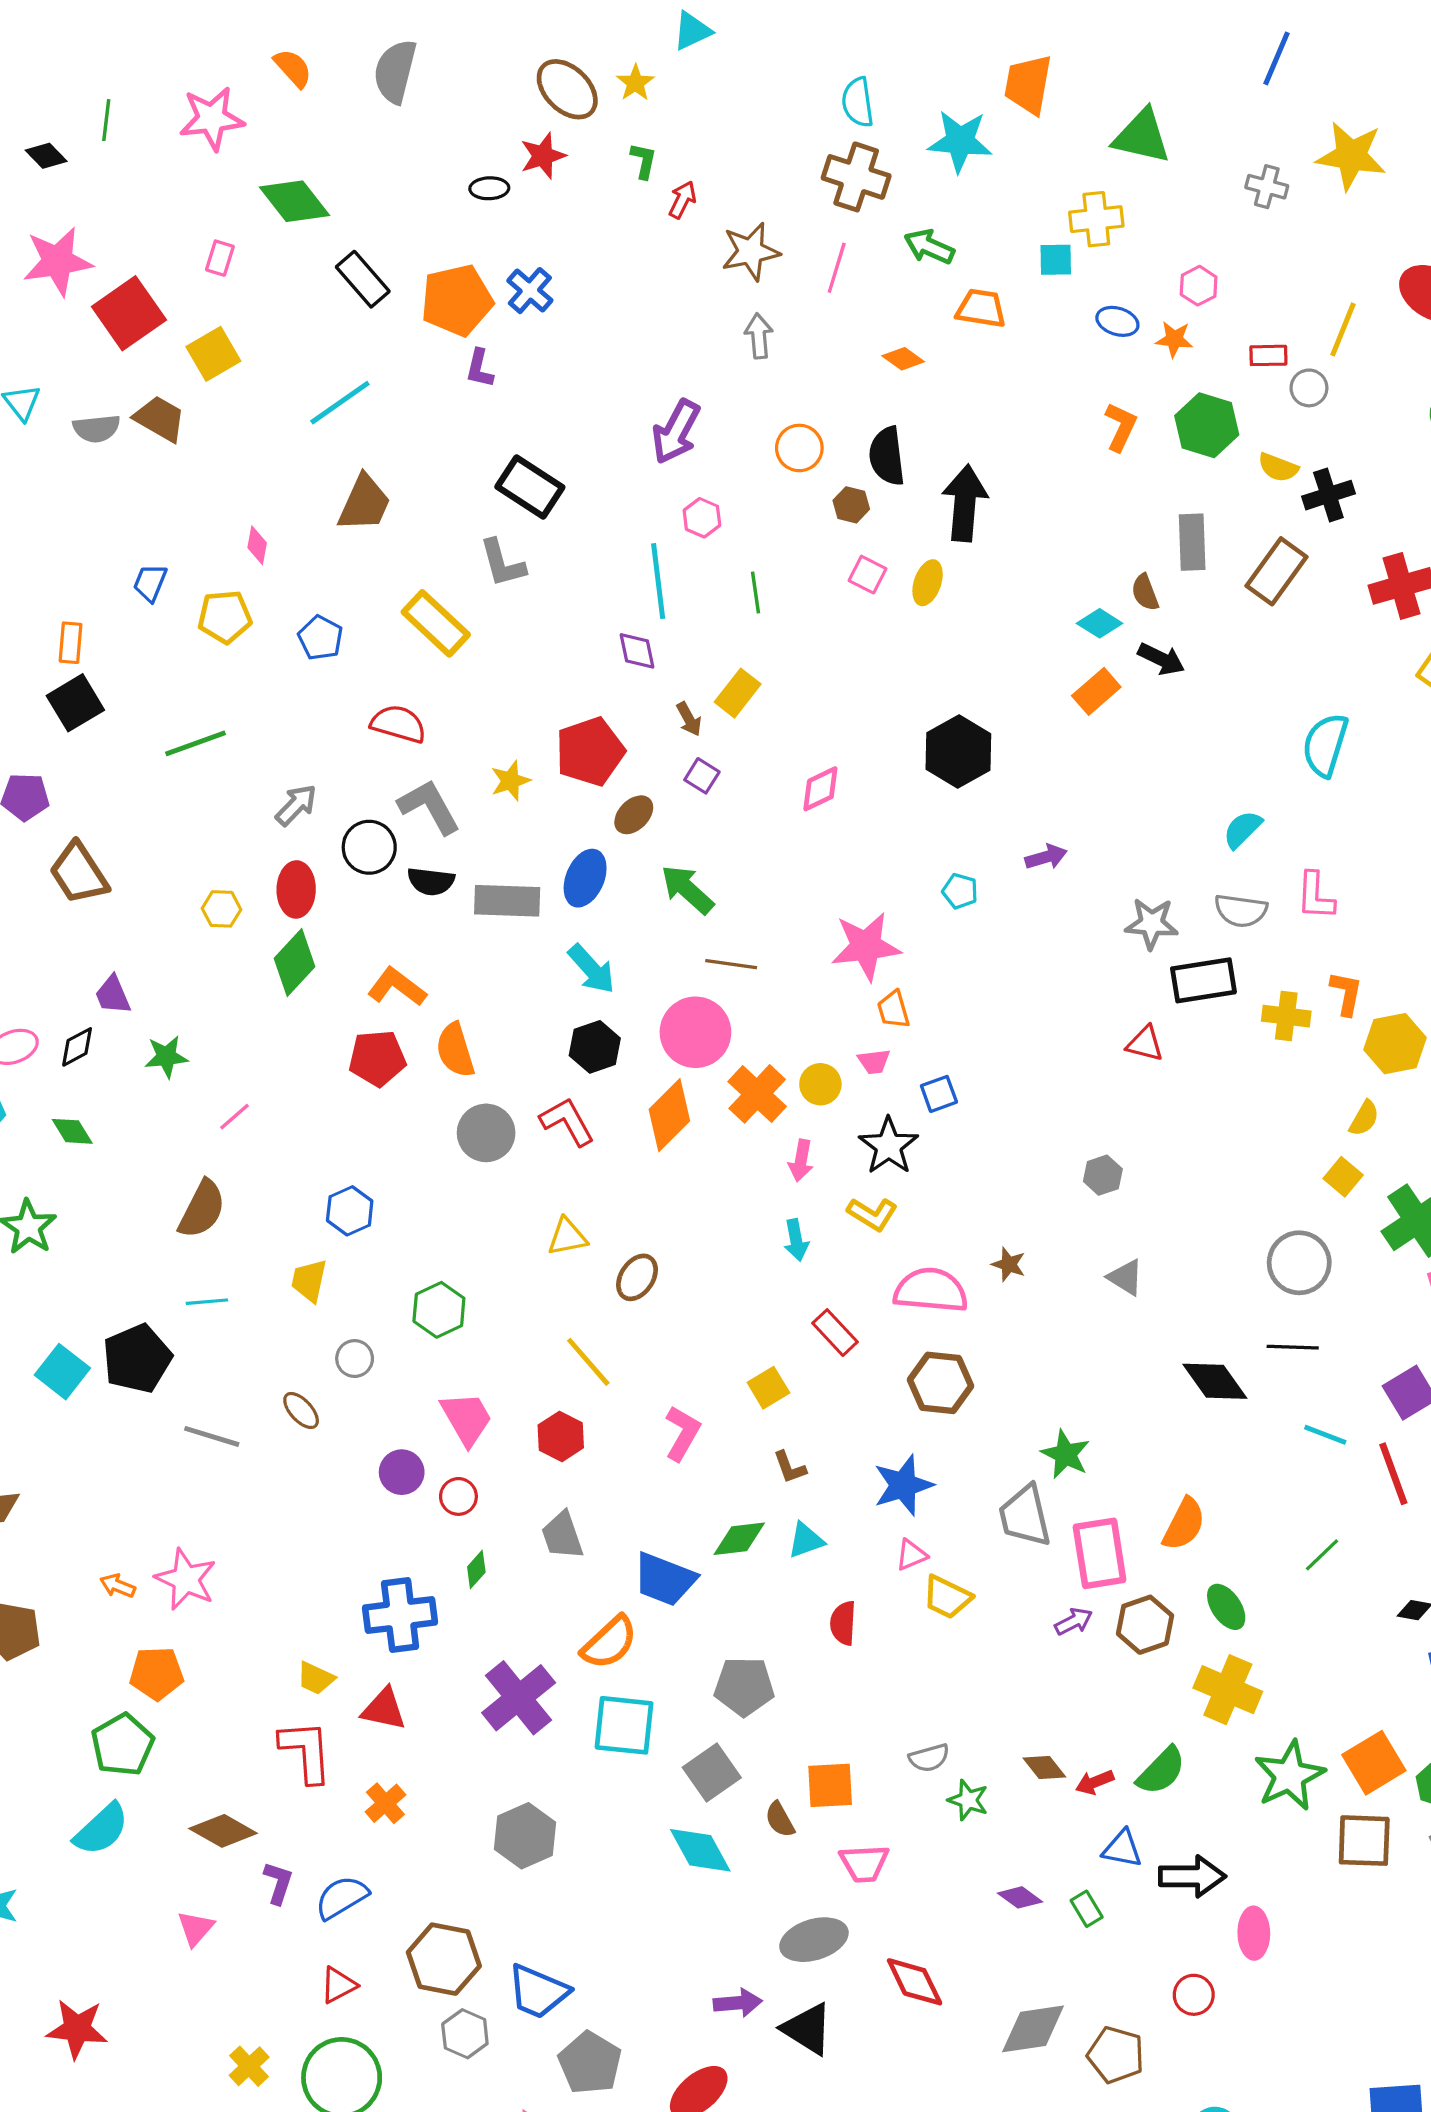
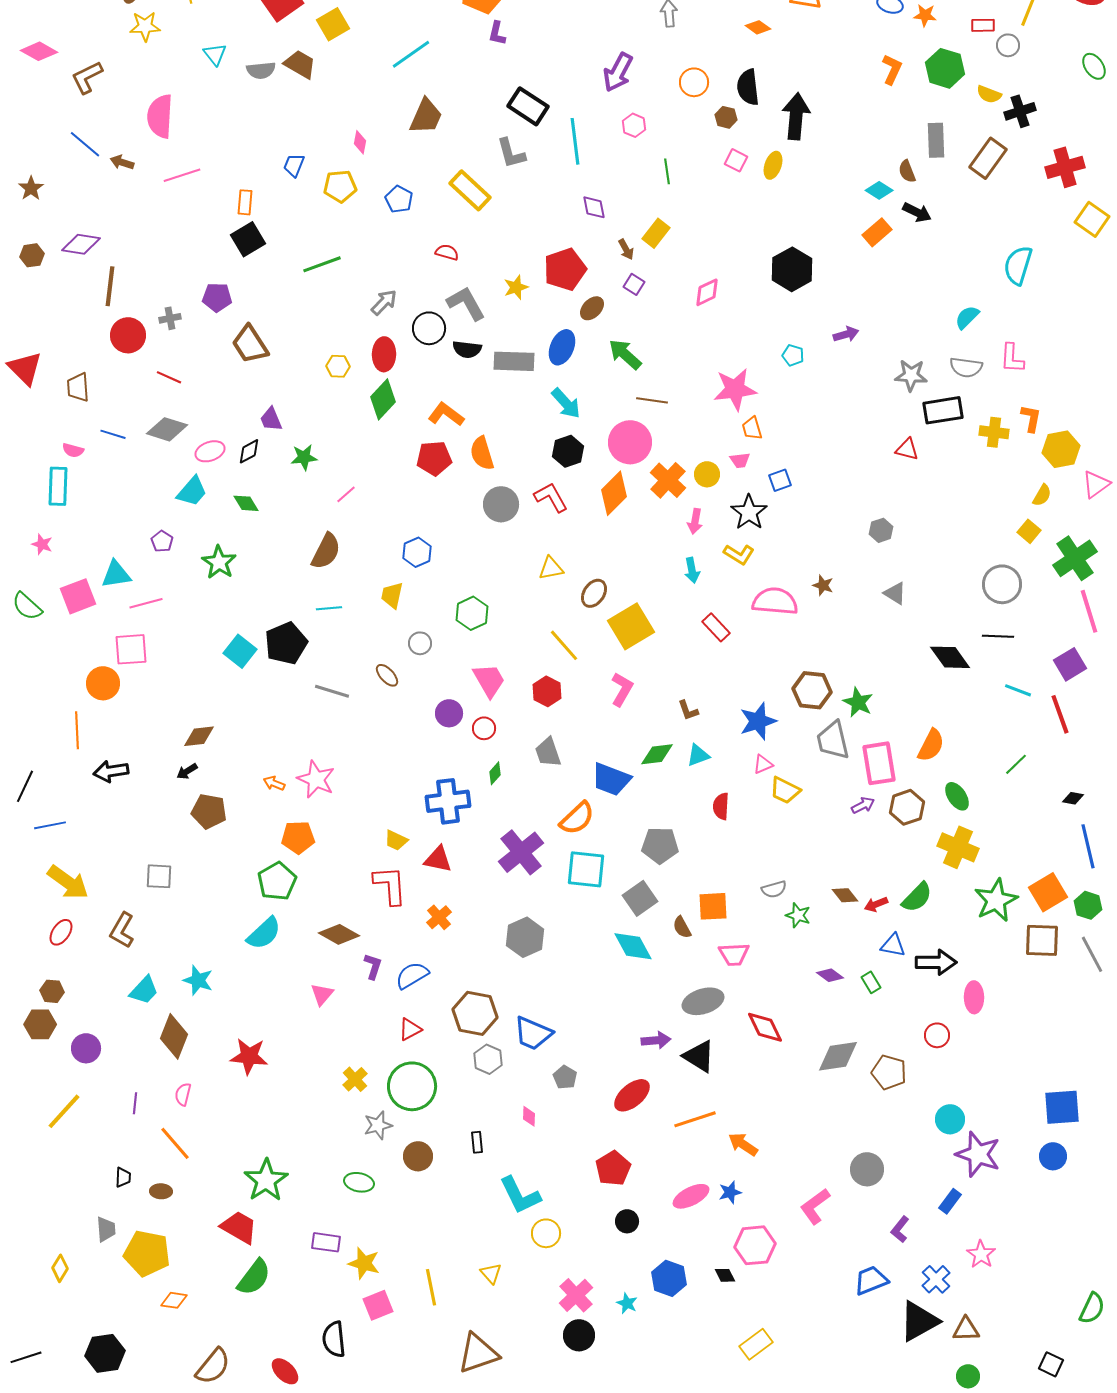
cyan line: (658, 581) -> (575, 141), moved
red semicircle: (398, 724) -> (447, 252), size x0.7
brown hexagon: (941, 1383) -> (812, 690), moved
yellow square: (768, 1388) -> (631, 626), moved, size x1.8
gray pentagon: (590, 2063) -> (565, 1077), size x0.6

